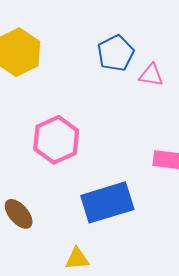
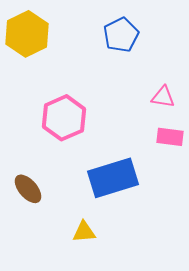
pink triangle: (151, 75) -> (163, 97), moved

